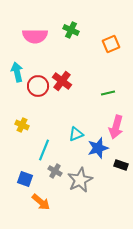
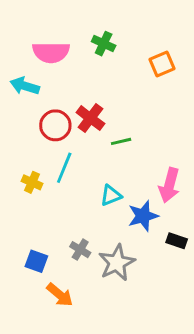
cyan arrow: (17, 72) -> (25, 86), moved, turned -60
green line: (108, 93) -> (121, 141), moved
cyan line: (44, 150) -> (64, 168), moved

